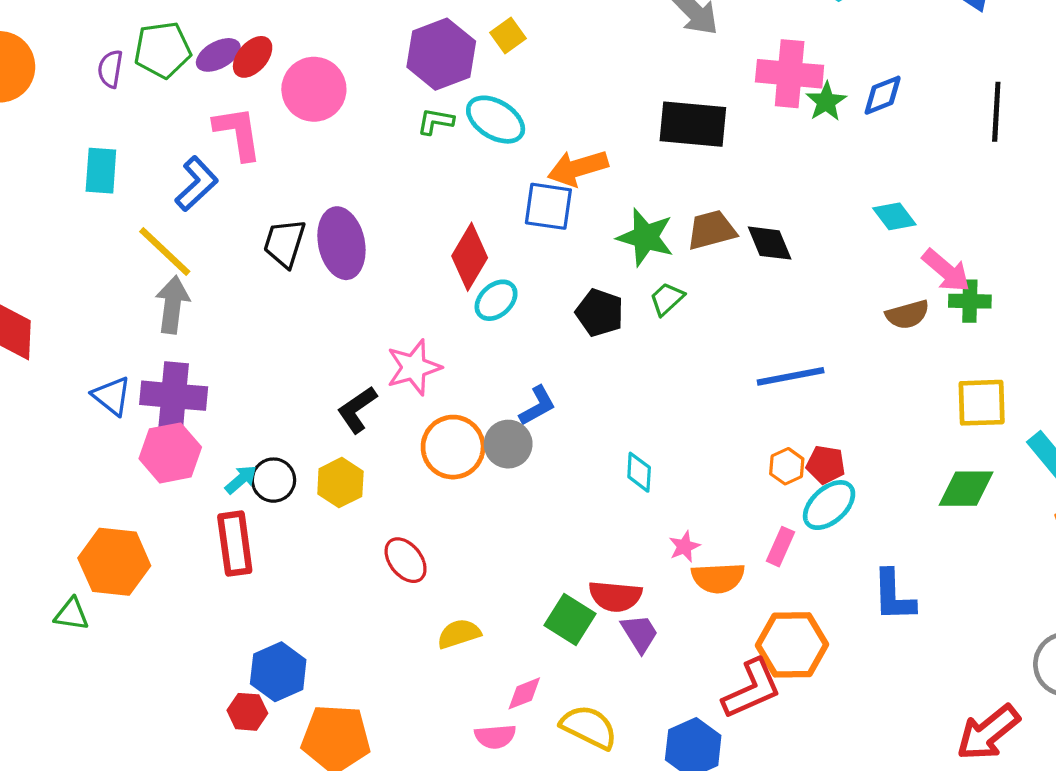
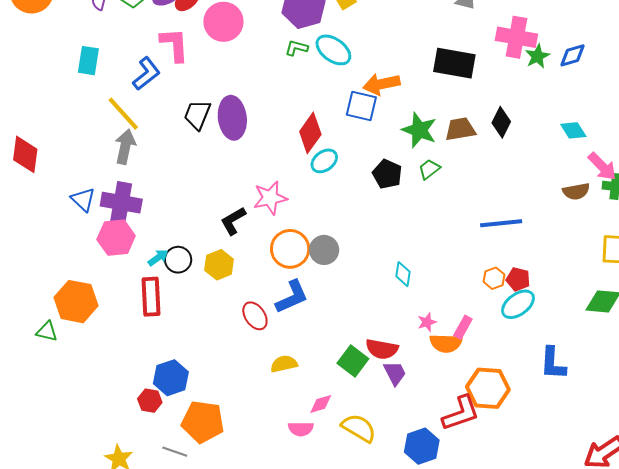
black diamond: (770, 243) -> (501, 122), moved, turned 44
blue L-shape: (537, 406) -> (292, 297), moved, size x1.4
pink rectangle: (780, 547) -> (463, 327), moved

